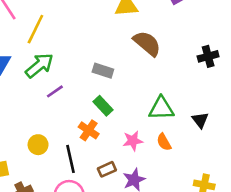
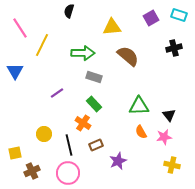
black cross: (208, 56) -> (174, 48), moved
green arrow: (39, 65) -> (83, 53), moved, turned 40
pink star: (133, 141) -> (164, 137), moved
brown rectangle: (107, 169) -> (96, 145), moved

